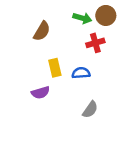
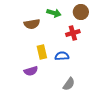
green arrow: (82, 18) -> (54, 13), moved
brown semicircle: (42, 31) -> (32, 24), turned 49

